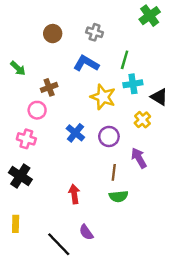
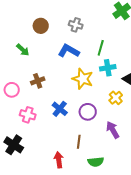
green arrow: (18, 68) -> (23, 50), moved
brown cross: (49, 87) -> (38, 81), moved
pink circle: (37, 110) -> (12, 90), moved
pink cross: (26, 139) -> (28, 115), moved
brown line: (114, 172) -> (79, 142), moved

